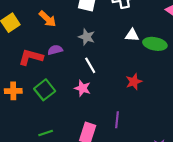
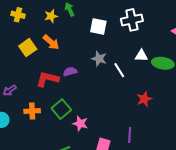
orange arrow: (48, 19) -> (51, 42), moved
white line: (90, 65) -> (119, 70), moved
pink star: (83, 88) -> (80, 123), moved

